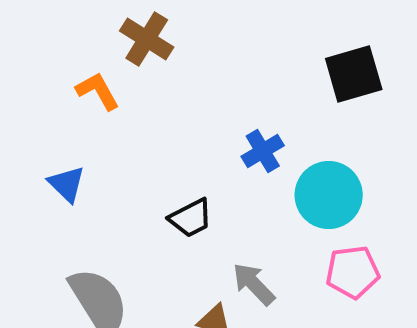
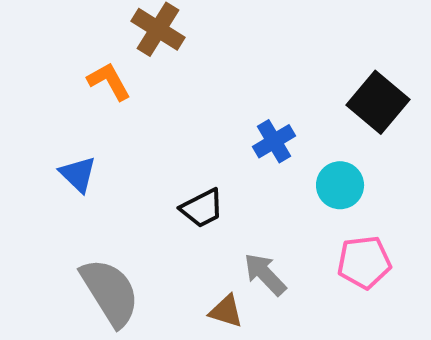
black square: (354, 74) -> (378, 102), moved, turned -34
cyan circle: (329, 195) -> (340, 185), size x0.7

